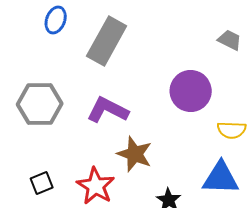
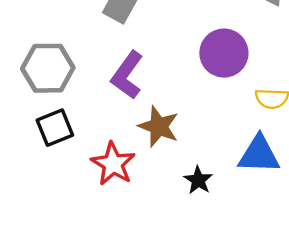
purple L-shape: (108, 110) -> (127, 75), turned -81
black square: (42, 183) -> (55, 128), moved, size x1.4

